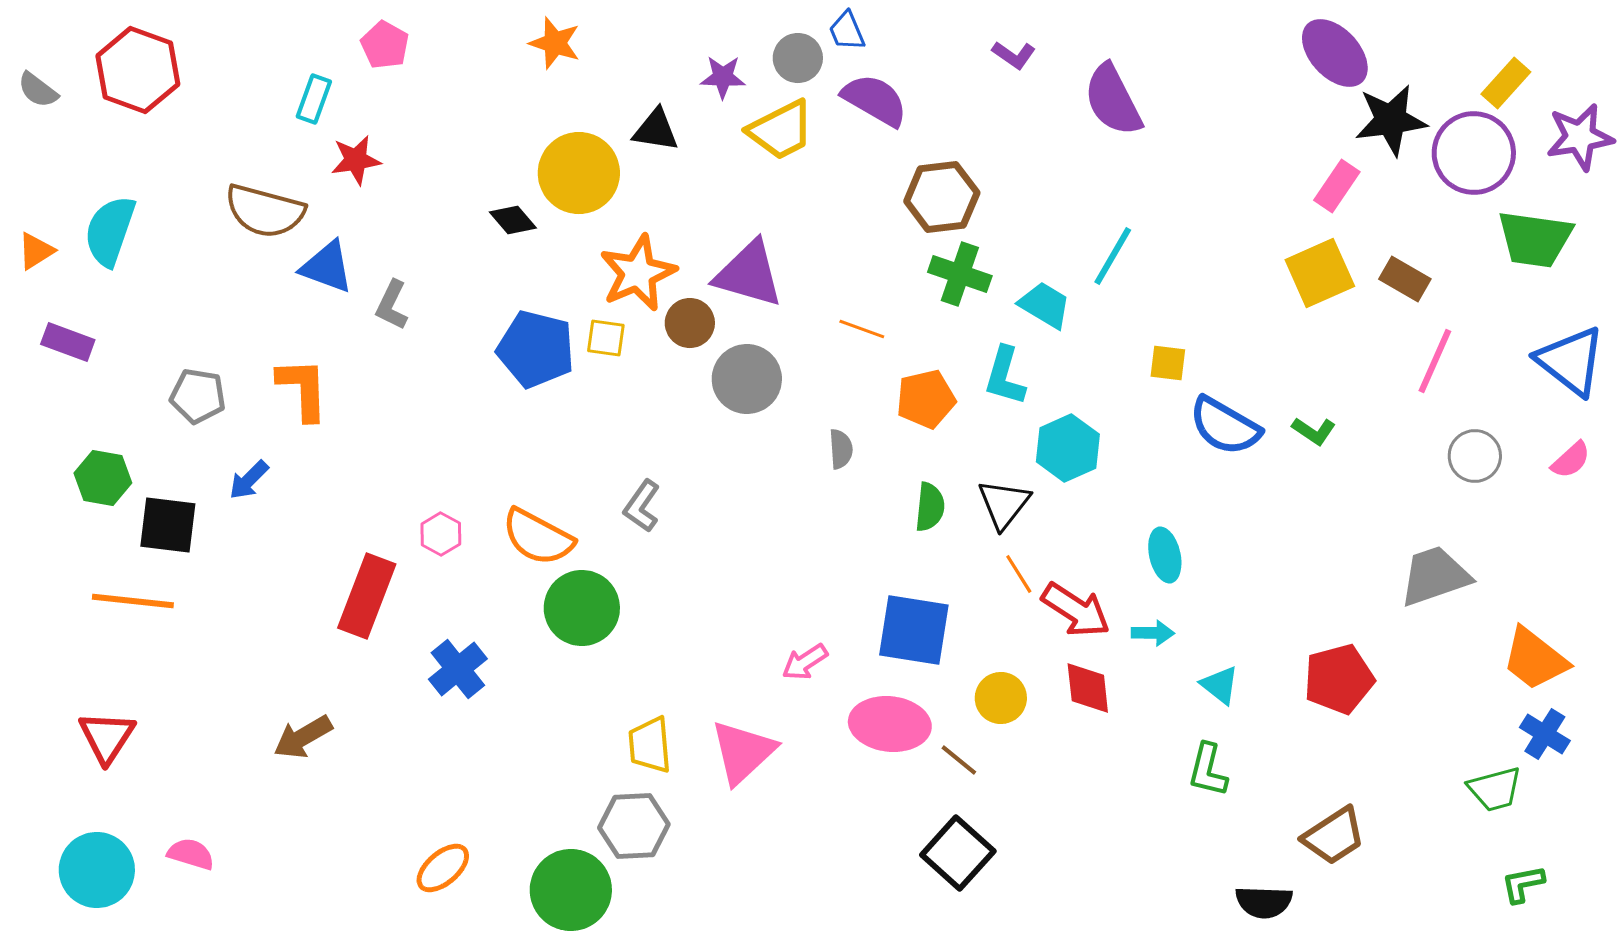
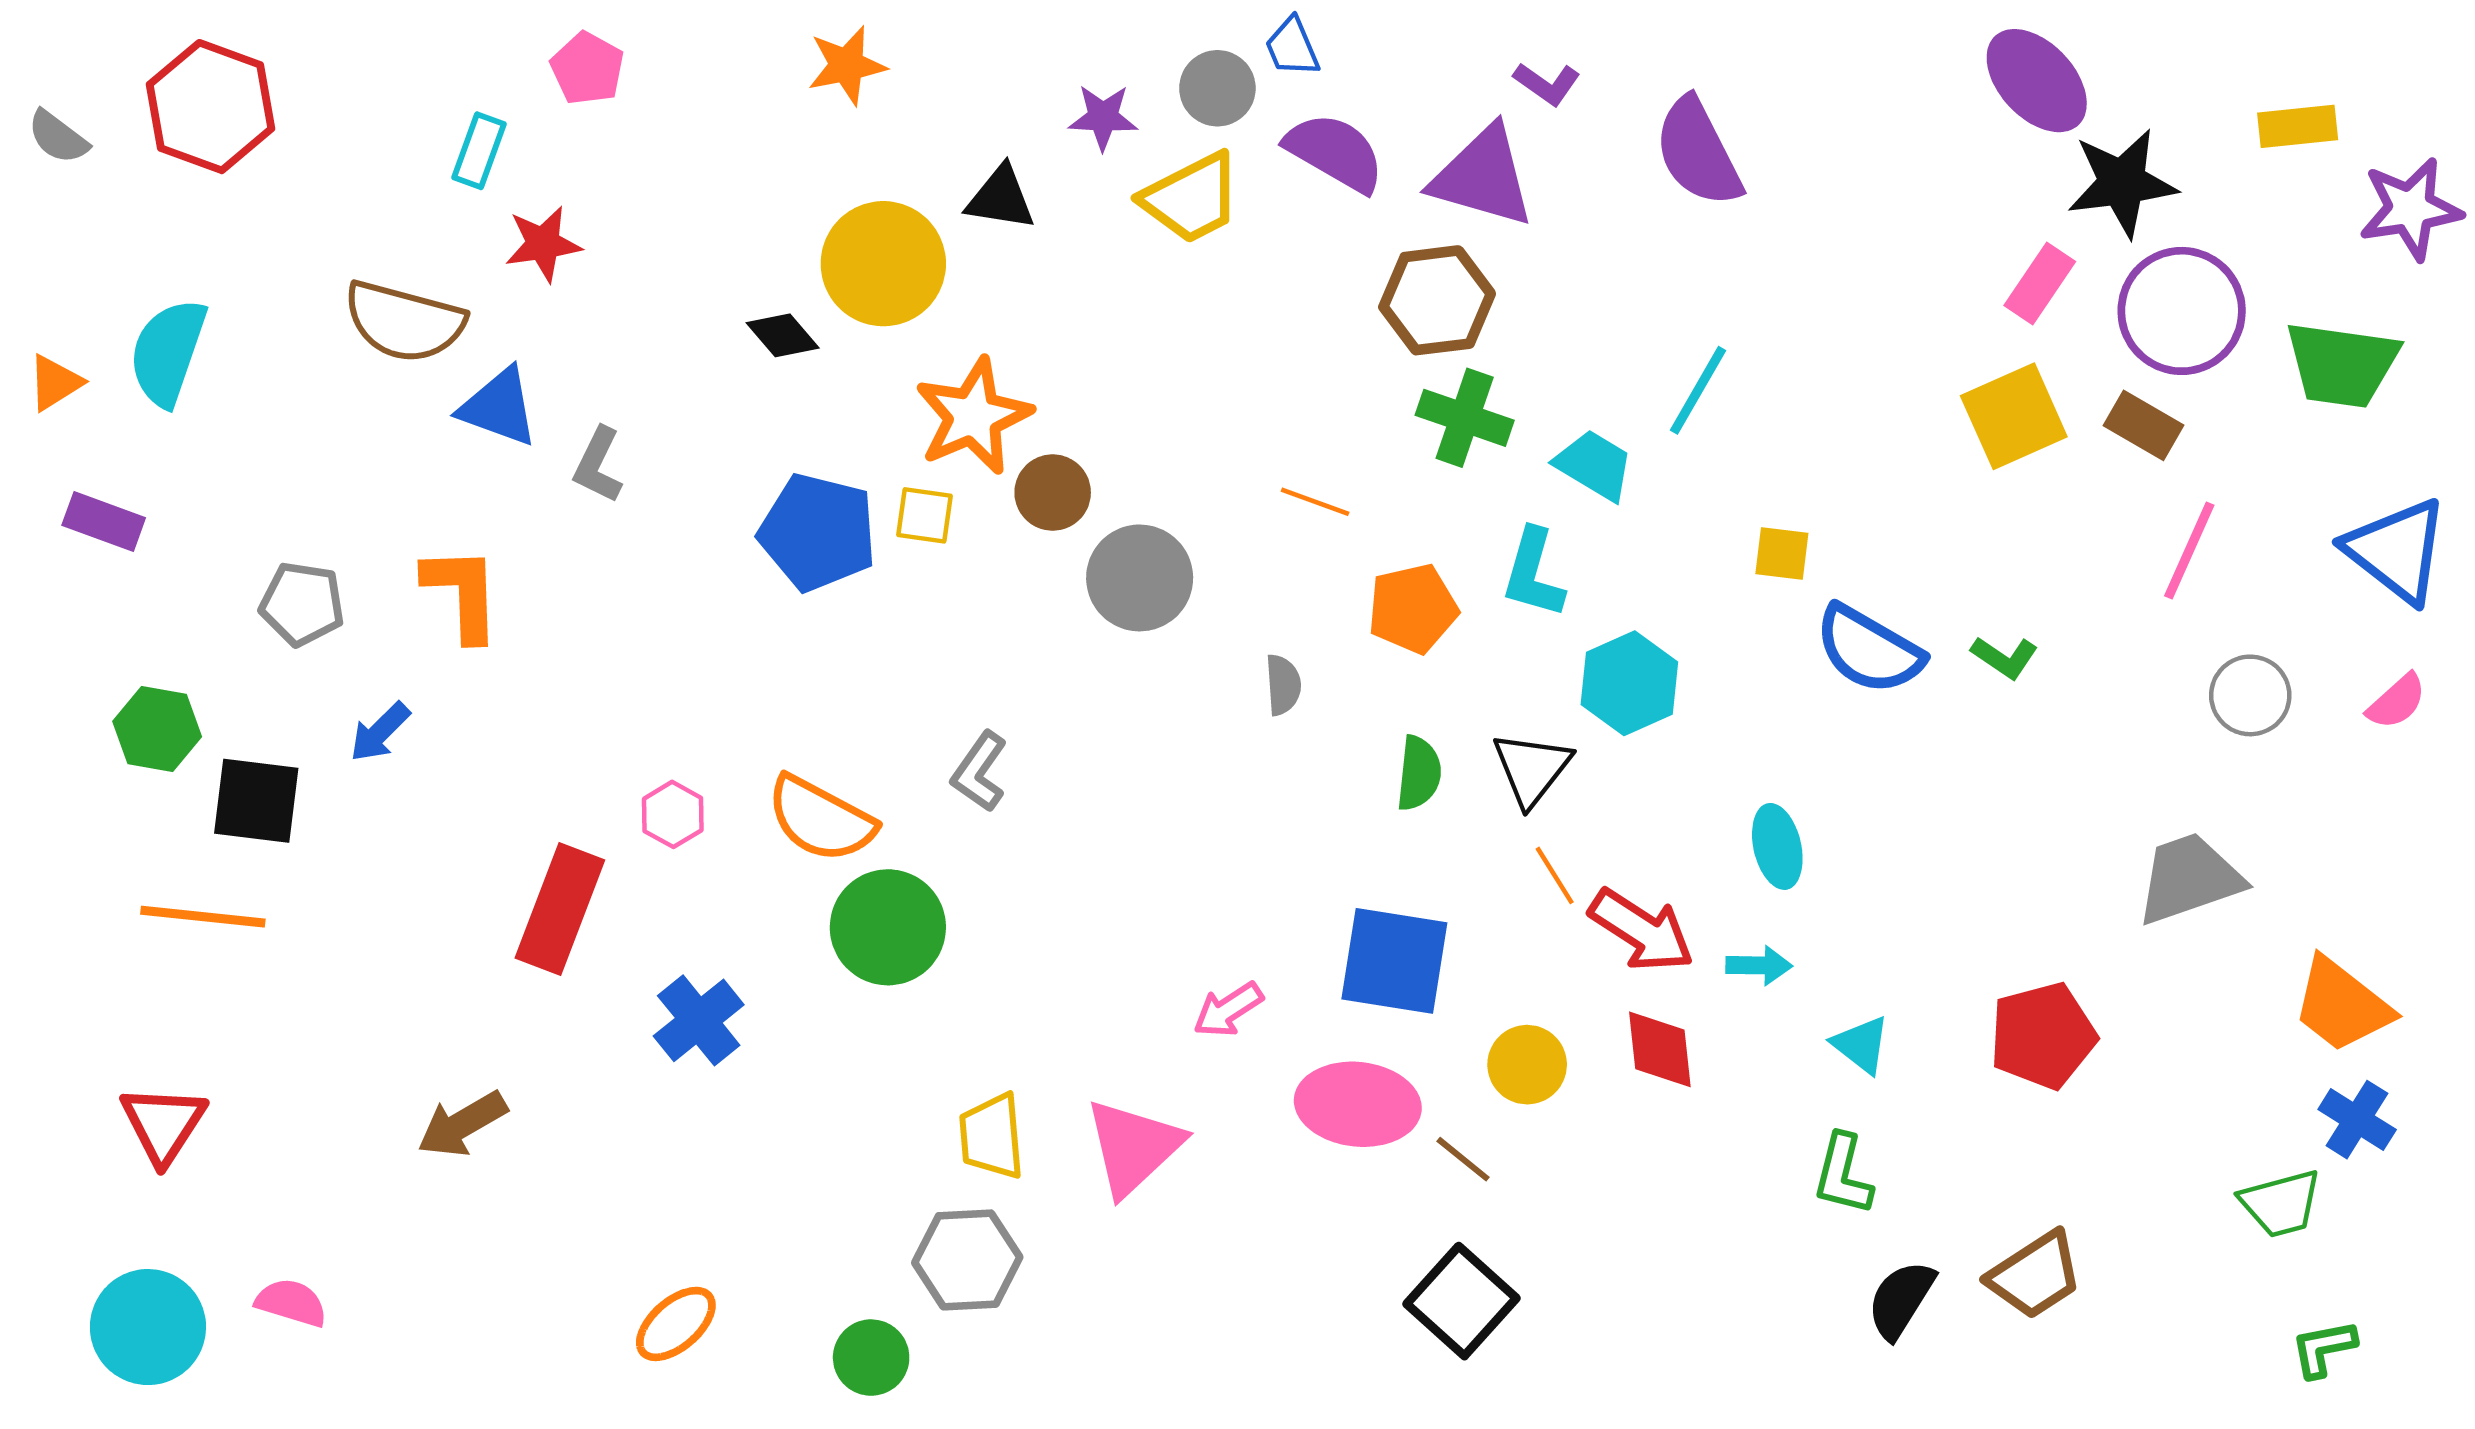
orange star: (555, 43) -> (847, 65), turned -30
yellow rectangle: (1506, 83) -> (2298, 126), turned 42
purple circle: (1474, 153) -> (2182, 311), moved
purple triangle: (749, 274) -> (1483, 177), moved
green circle: (571, 890) -> (871, 1358), size x0.6
black semicircle: (1264, 902) -> (1901, 1300), moved, turned 120

